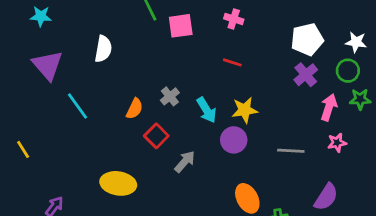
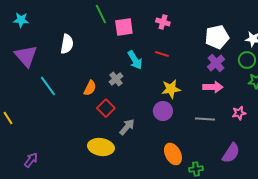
pink arrow: (329, 107) -> (213, 87), moved, turned 72
cyan arrow: (207, 110) -> (135, 60), moved
yellow ellipse: (118, 183) -> (101, 147), moved

